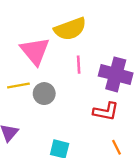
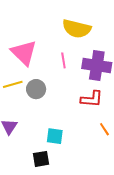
yellow semicircle: (70, 29) -> (77, 29), moved, turned 40

